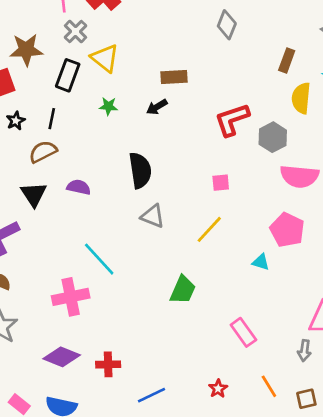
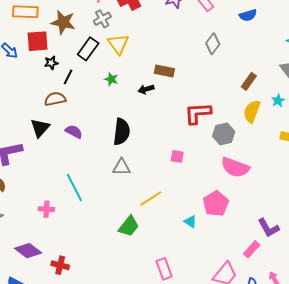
black star: (16, 121) -> (51, 63), moved
gray triangle: (153, 216) -> (122, 167), turned -36
yellow line: (209, 229) -> (151, 199), moved
pink cross: (71, 297) -> (46, 209), size x0.6

